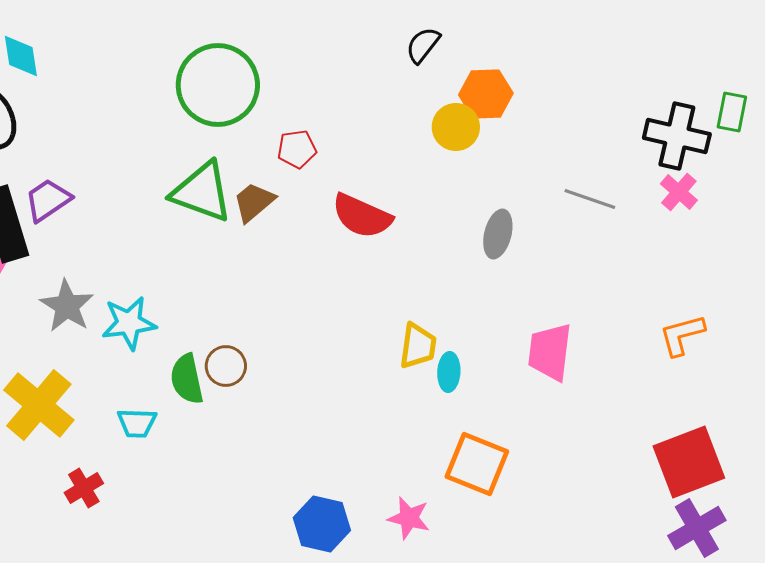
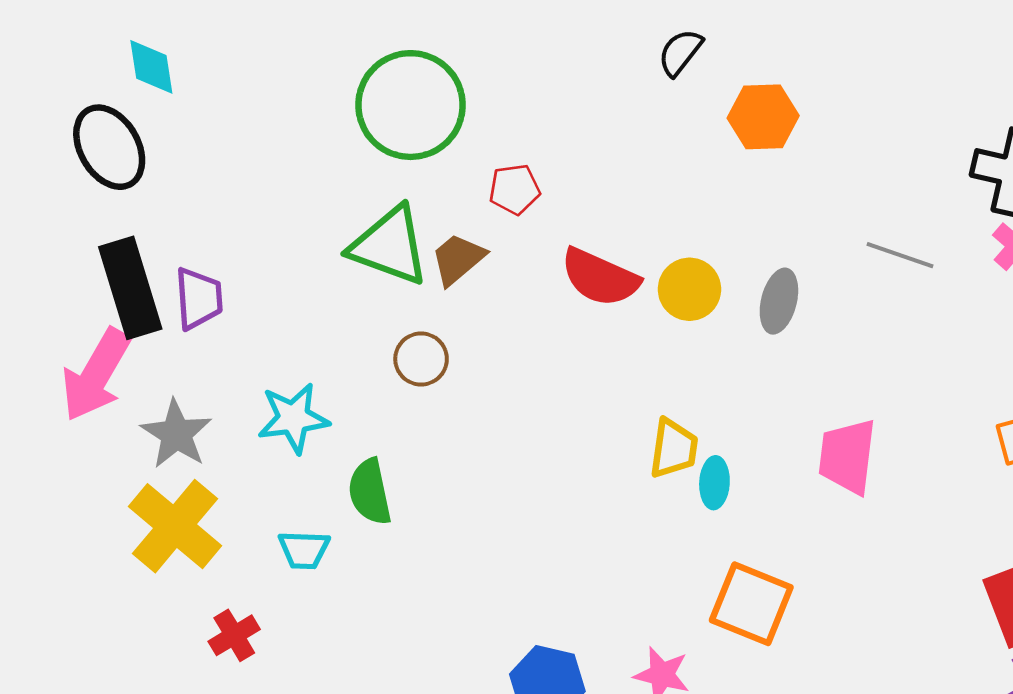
yellow circle: (456, 127) -> (689, 289), moved
purple trapezoid: (48, 200) -> (199, 298), moved, turned 120
gray star: (67, 306) -> (176, 434), moved
brown circle: (226, 366) -> (421, 359), moved

